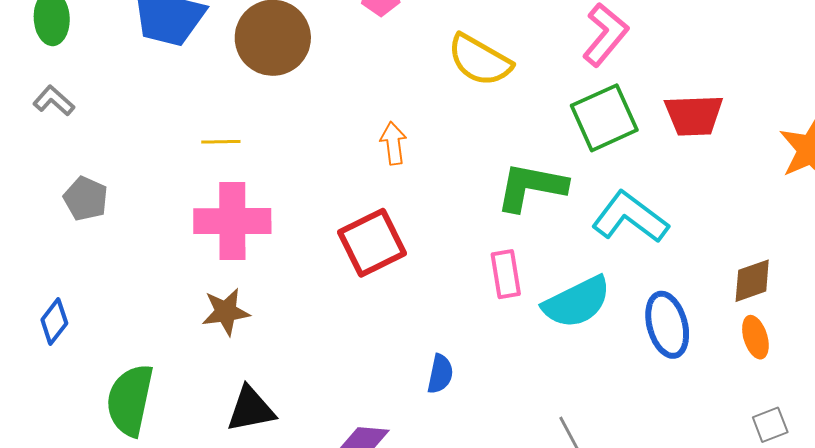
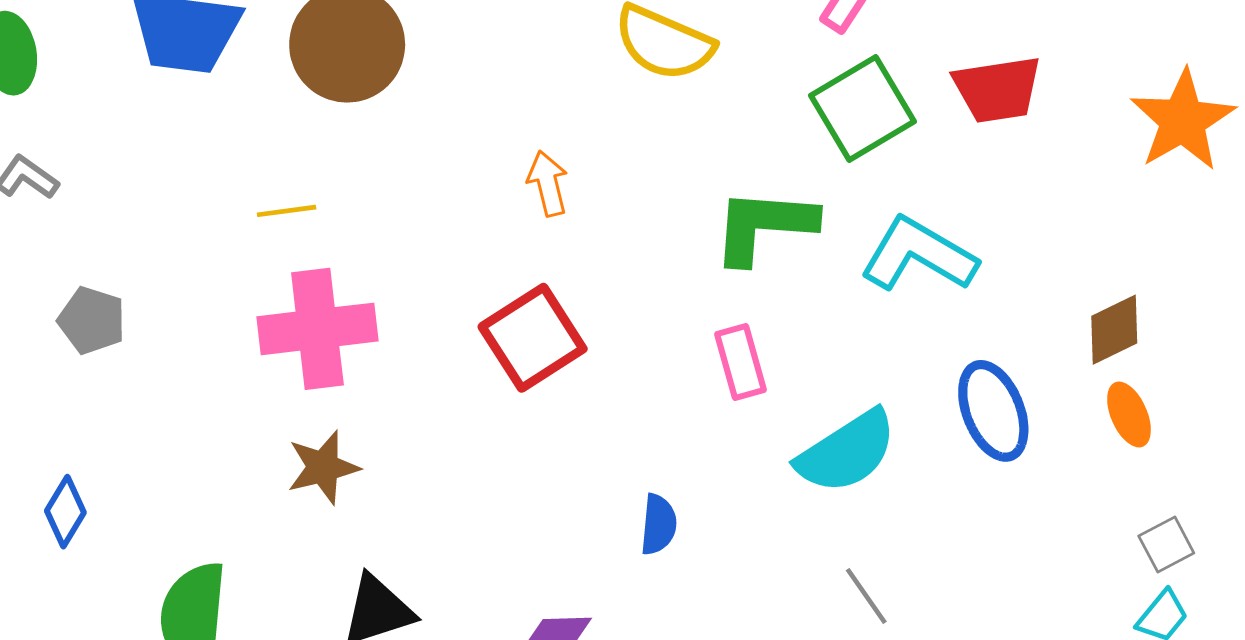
cyan semicircle: (577, 302) -> (847, 452), moved

